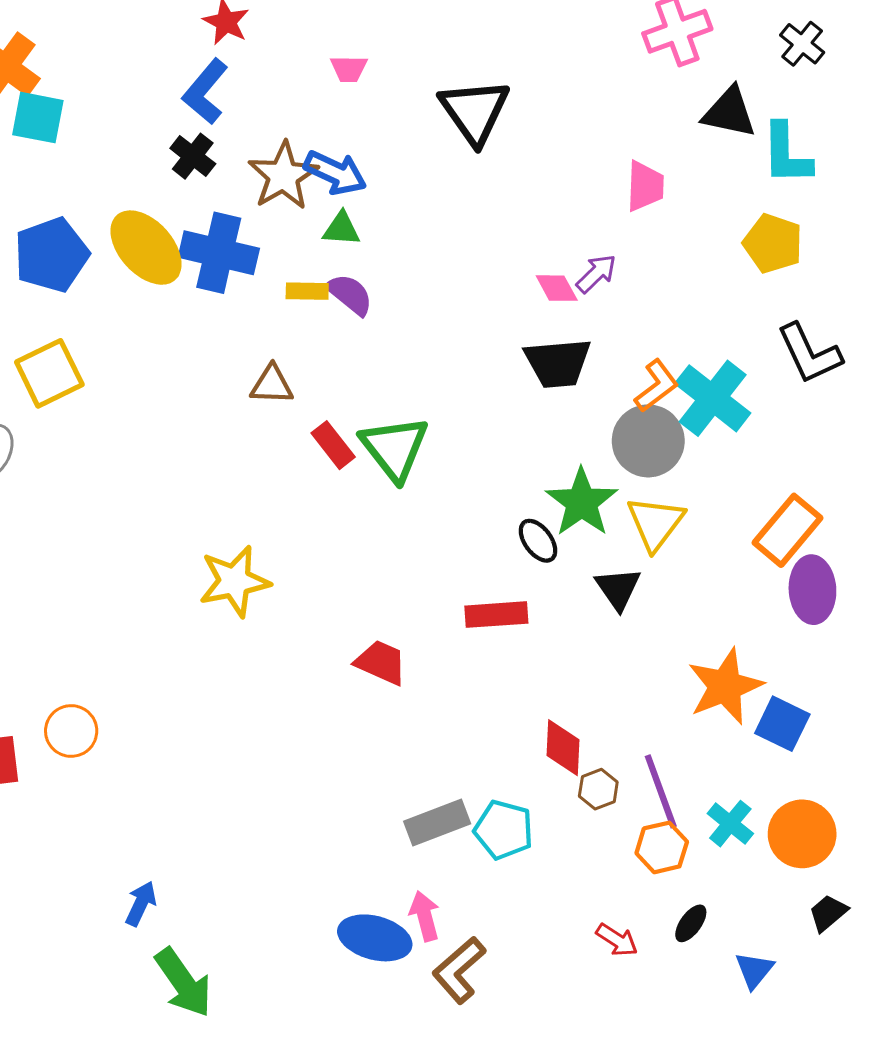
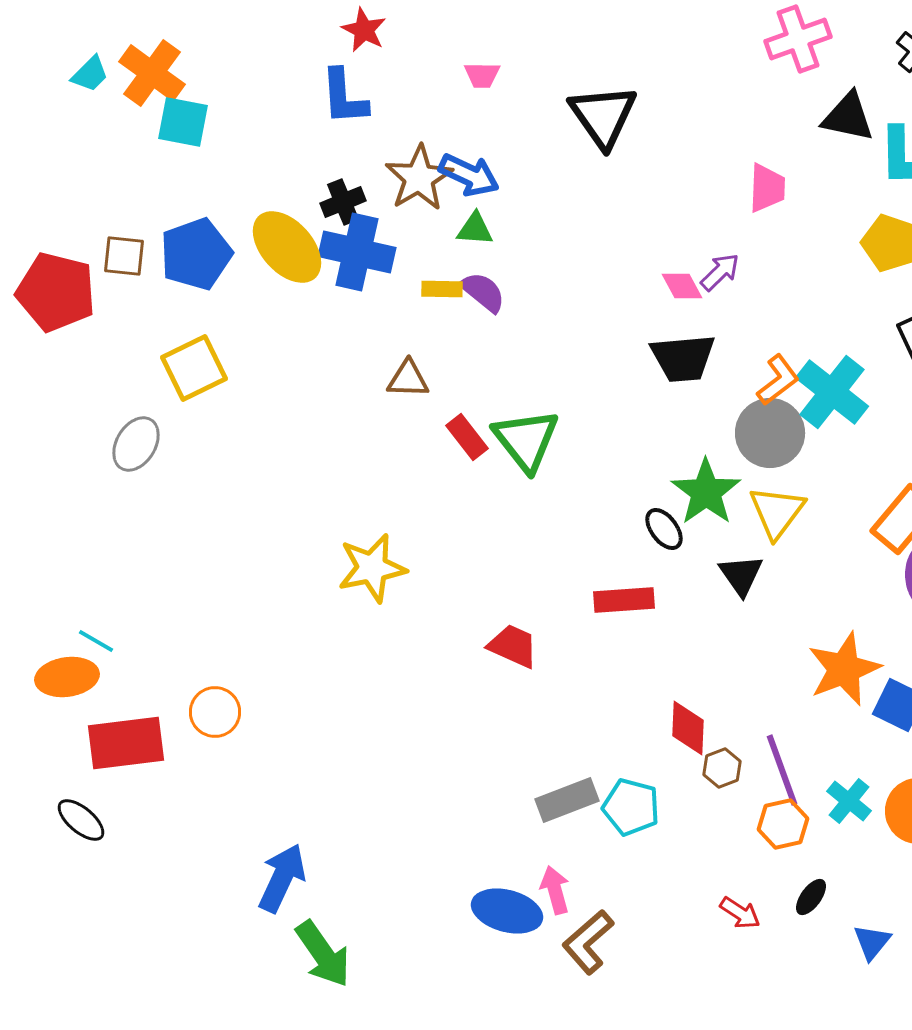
blue L-shape: (205, 92) -> (344, 97), turned -44
black cross: (193, 156) -> (343, 202), moved, turned 30
blue arrow: (141, 904) -> (282, 878), size x1.6

